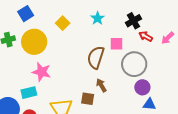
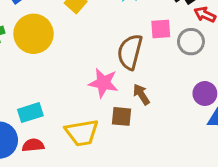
gray circle: (134, 64) -> (191, 42), moved, size x0.7
pink star: (42, 72) -> (103, 83), moved

